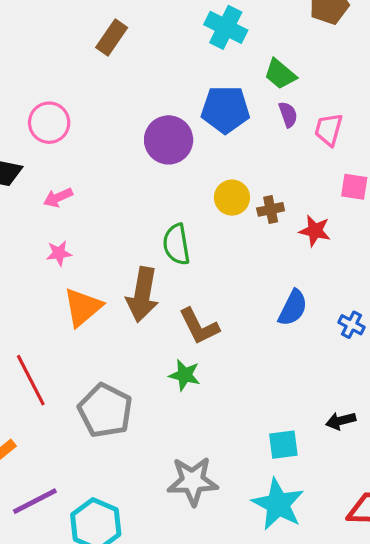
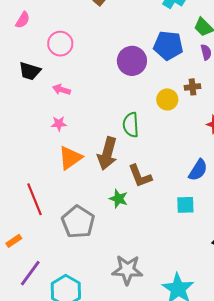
pink arrow: (58, 197) -> (61, 90), turned 36
brown cross: (271, 209) -> (193, 87), moved
green star: (185, 375) -> (119, 199), moved
cyan square: (283, 445) -> (185, 205), moved
purple line: (35, 501) -> (30, 273), turned -32

